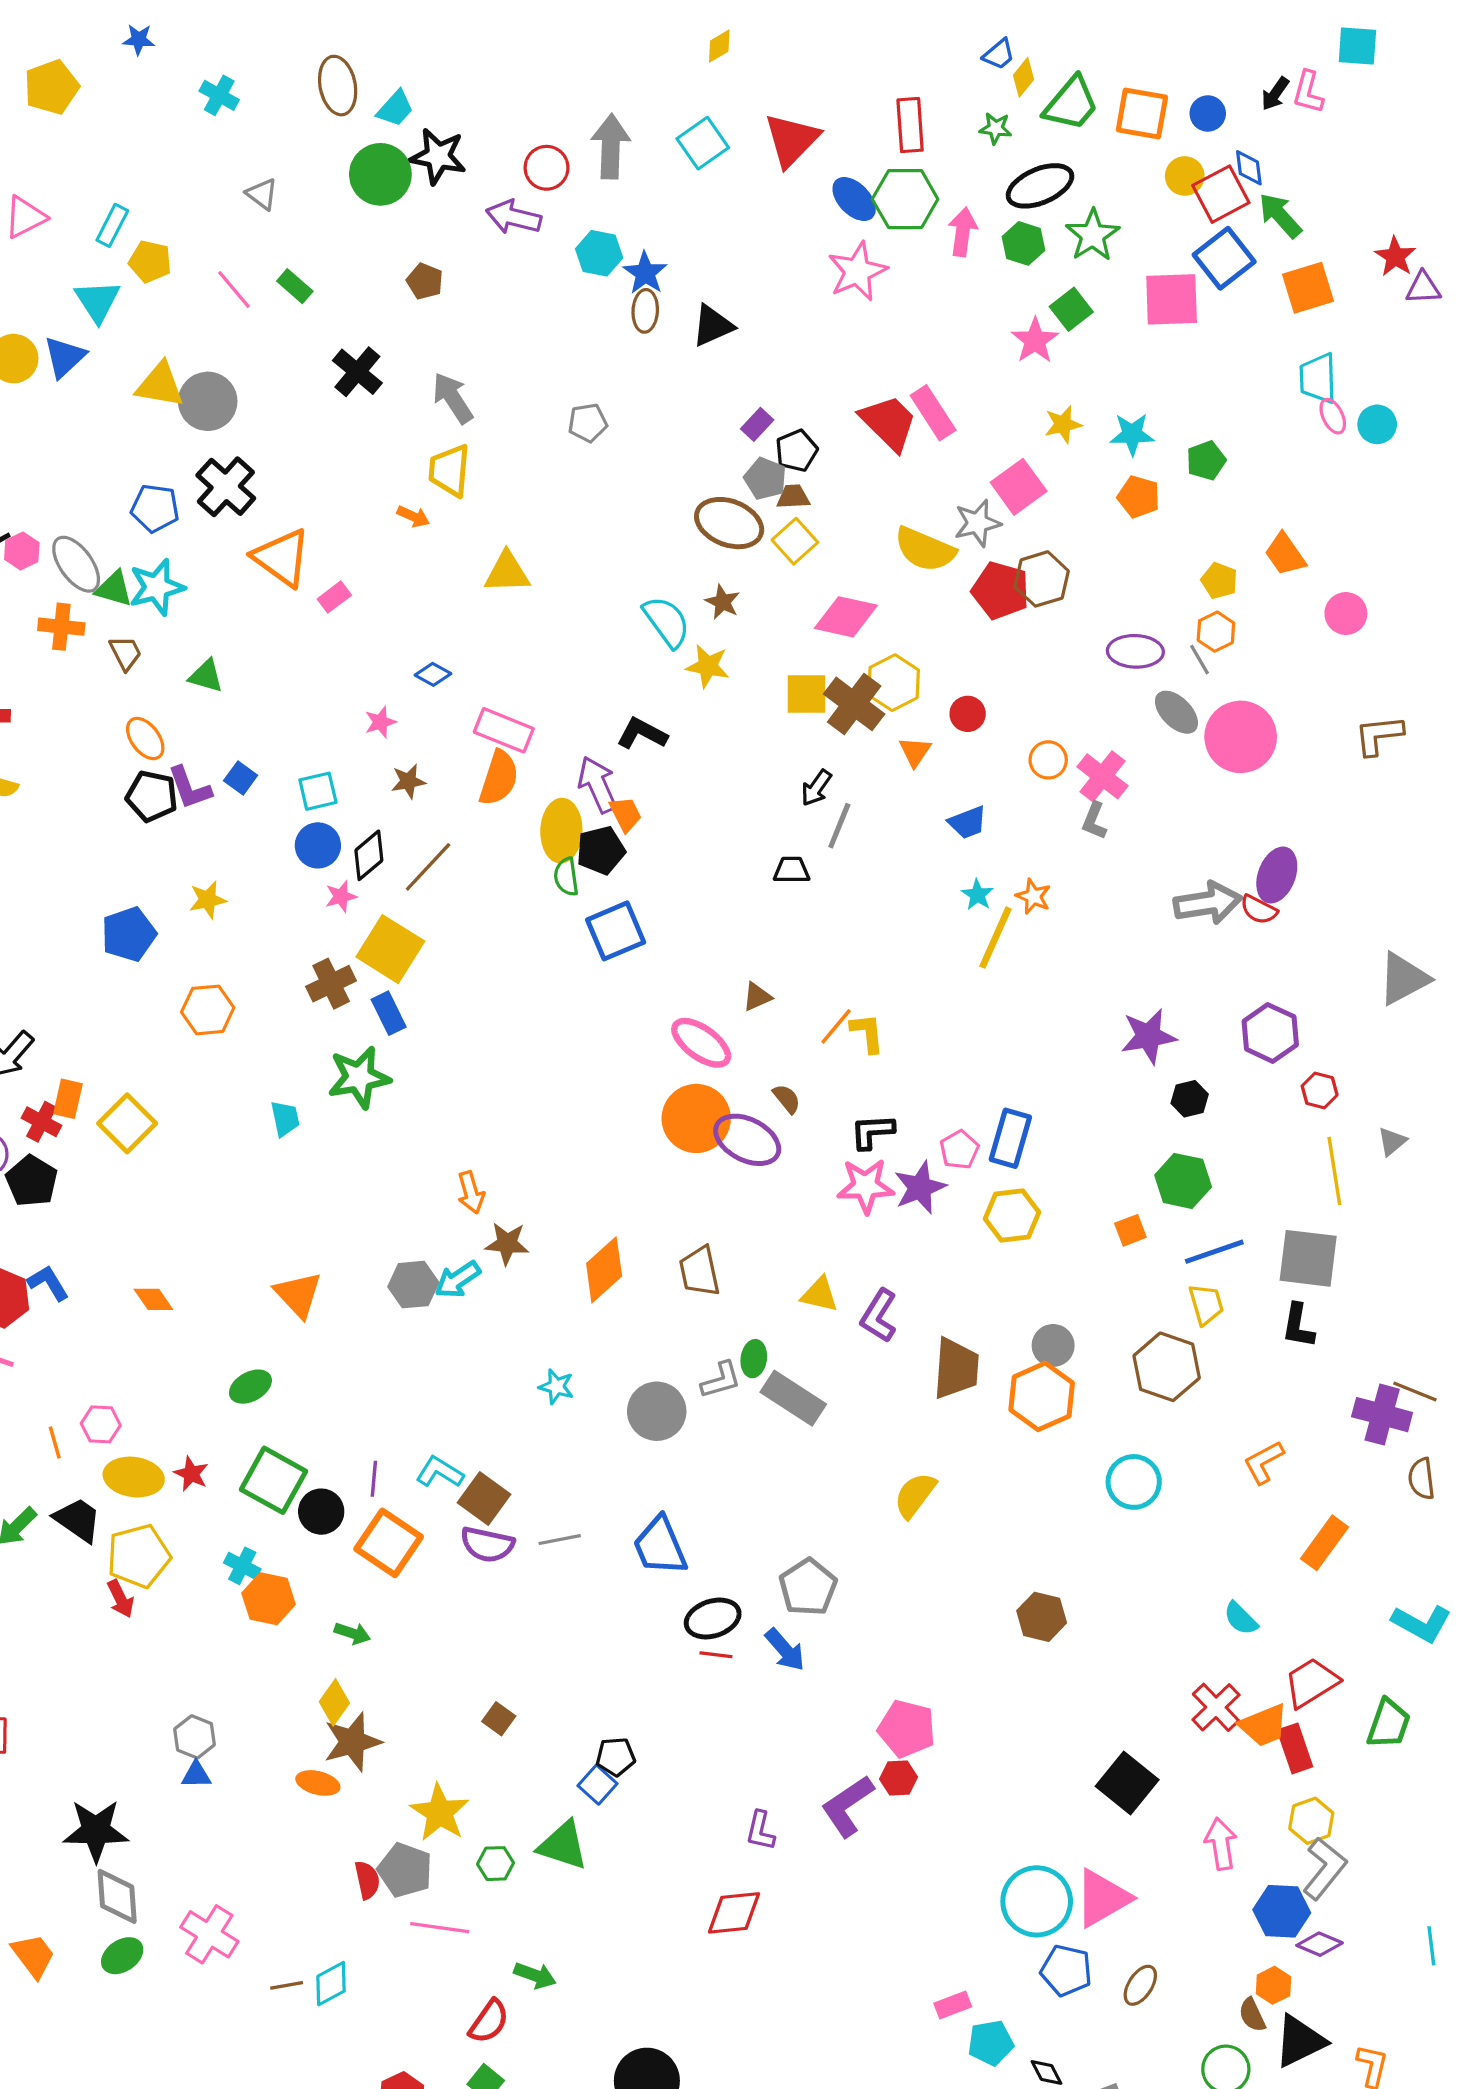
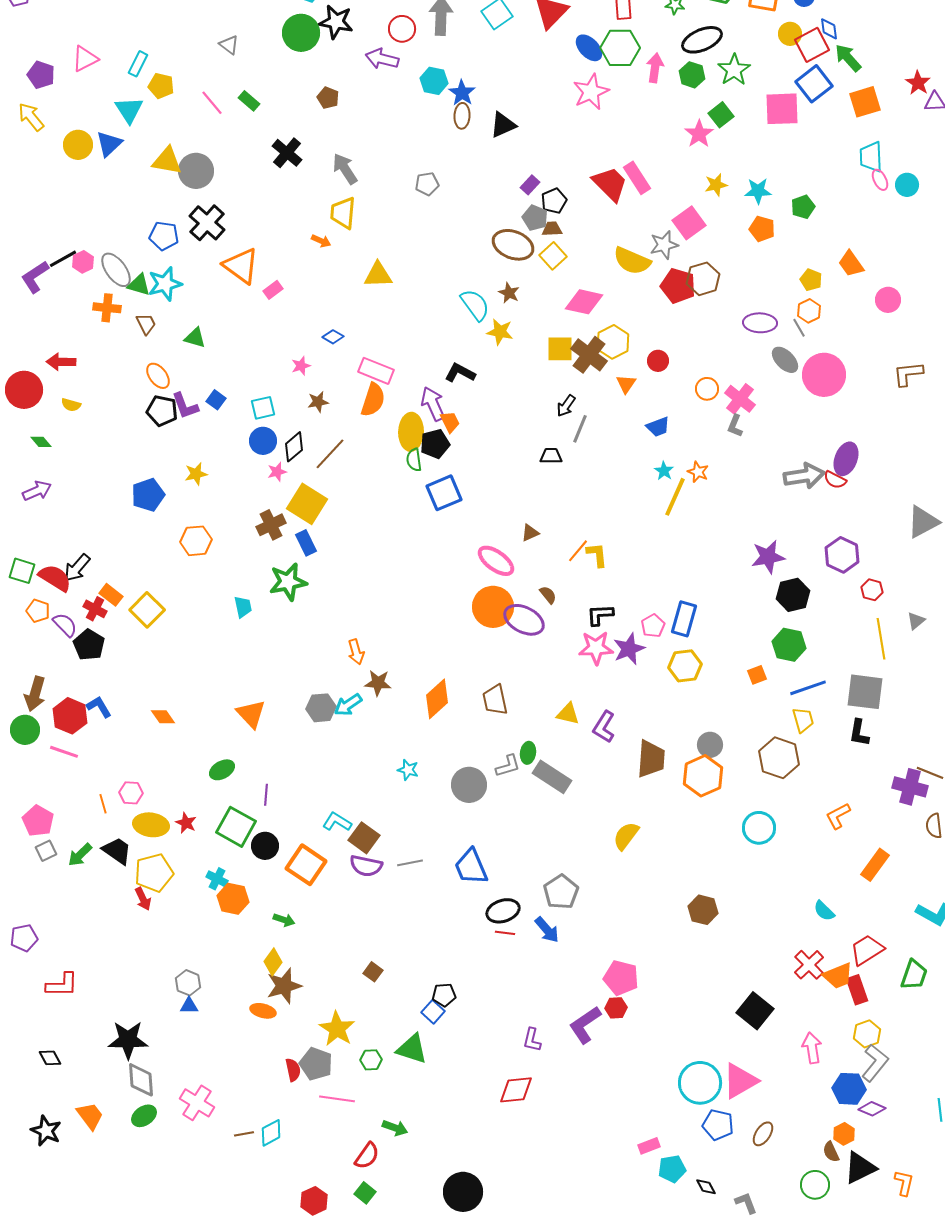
orange rectangle: (68, 1099) -> (111, 595), turned -65
black hexagon: (1190, 1099) -> (793, 595), size x1.5
purple line: (374, 1479) -> (266, 795), moved

